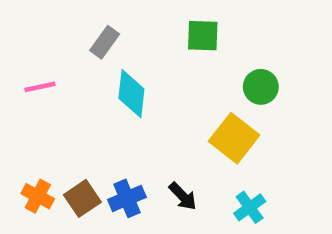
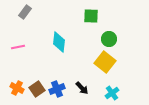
gray rectangle: (105, 42) -> (25, 12), moved
pink line: (40, 87) -> (18, 47), moved
green circle: (261, 87) -> (109, 39), moved

